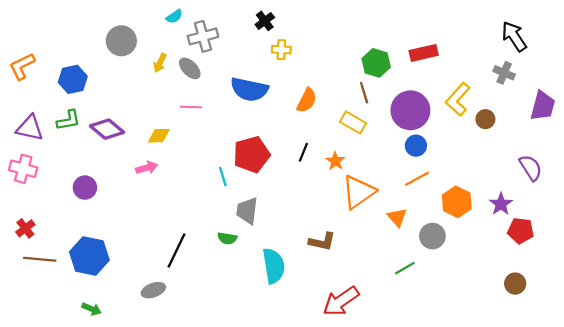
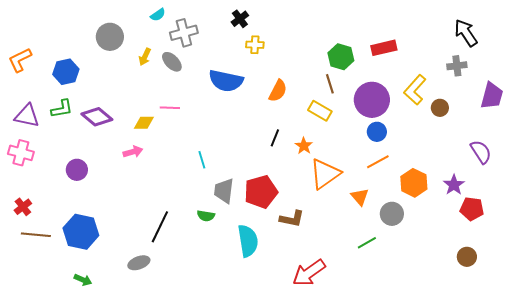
gray cross: (504, 73) -> (457, 66), turned -30
pink line: (191, 107) -> (170, 108), moved
red pentagon: (252, 154) -> (261, 192), moved

